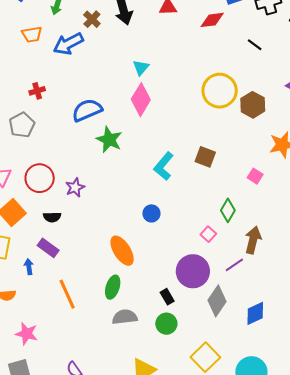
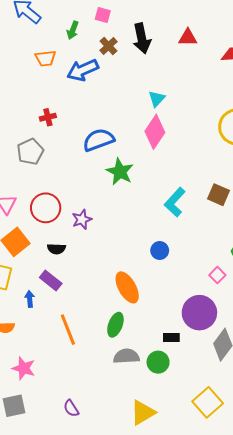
black rectangle: (167, 297) -> (171, 338), turned -63
green circle: (166, 324) -> (158, 362), moved

